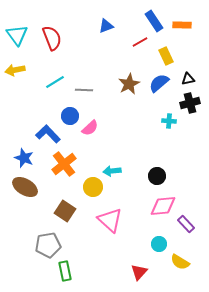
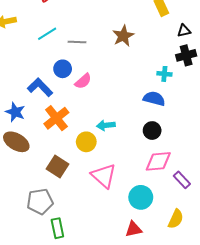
blue semicircle: (159, 83) -> (154, 99), moved, turned 55
cyan circle: (159, 244) -> (141, 197), moved, size x1.5
yellow semicircle: (180, 262) -> (176, 219), turned -96
red triangle: (139, 272) -> (134, 229), turned 36

